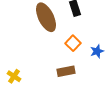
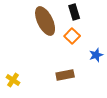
orange square: (73, 43) -> (72, 36), moved

